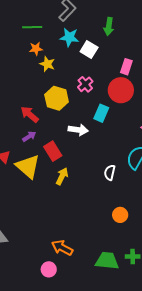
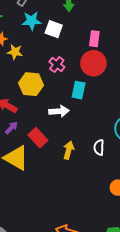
yellow arrow: (62, 176) -> (69, 150), moved

